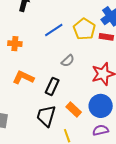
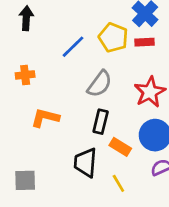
gray semicircle: (68, 61) -> (100, 84), size x1.5
black rectangle: (52, 86) -> (101, 122), moved

